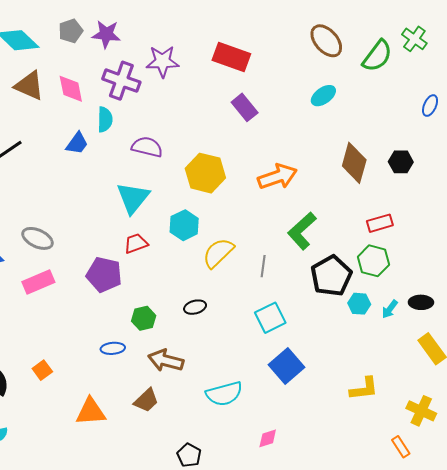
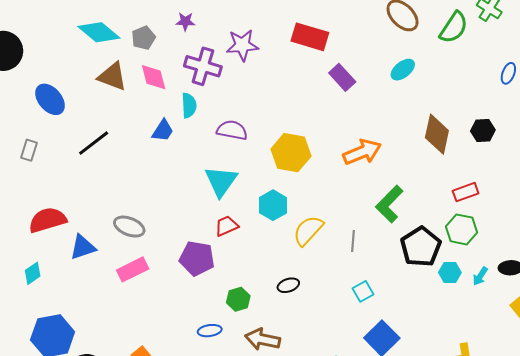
gray pentagon: (71, 31) -> (143, 38), moved
purple star: (106, 34) -> (185, 22), size x0.7
purple rectangle: (245, 107) -> (342, 77), moved
cyan square: (270, 318) -> (363, 291), size x0.7

